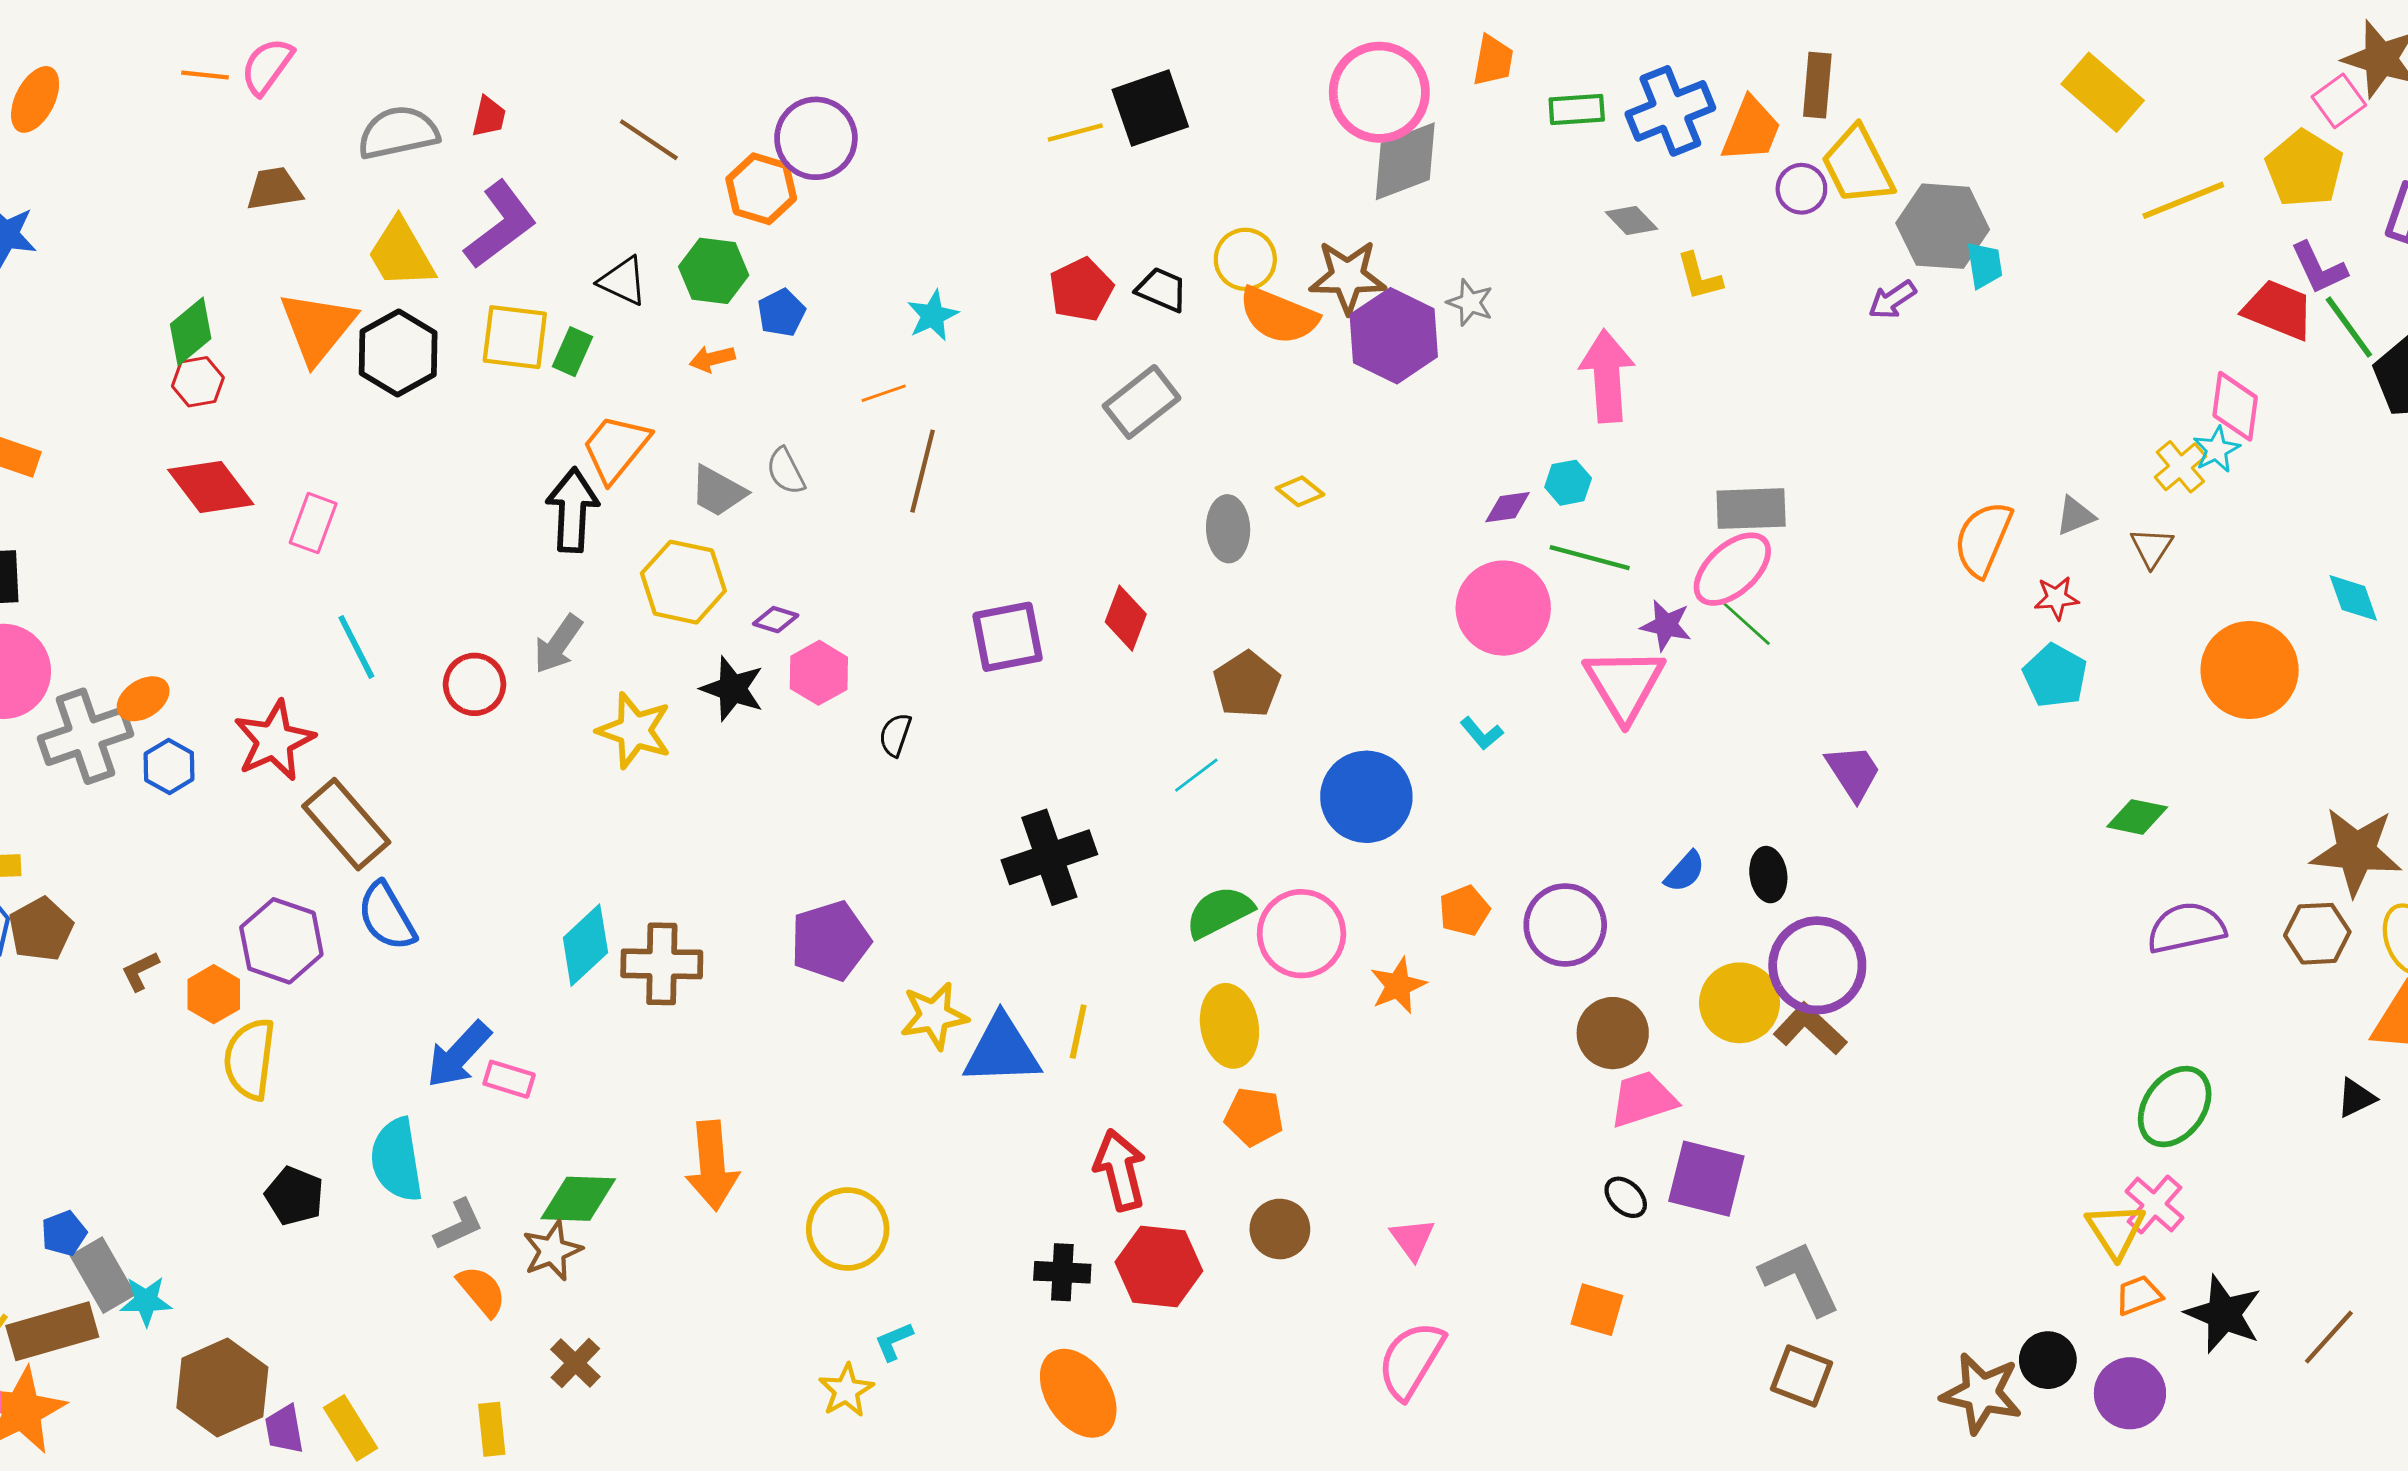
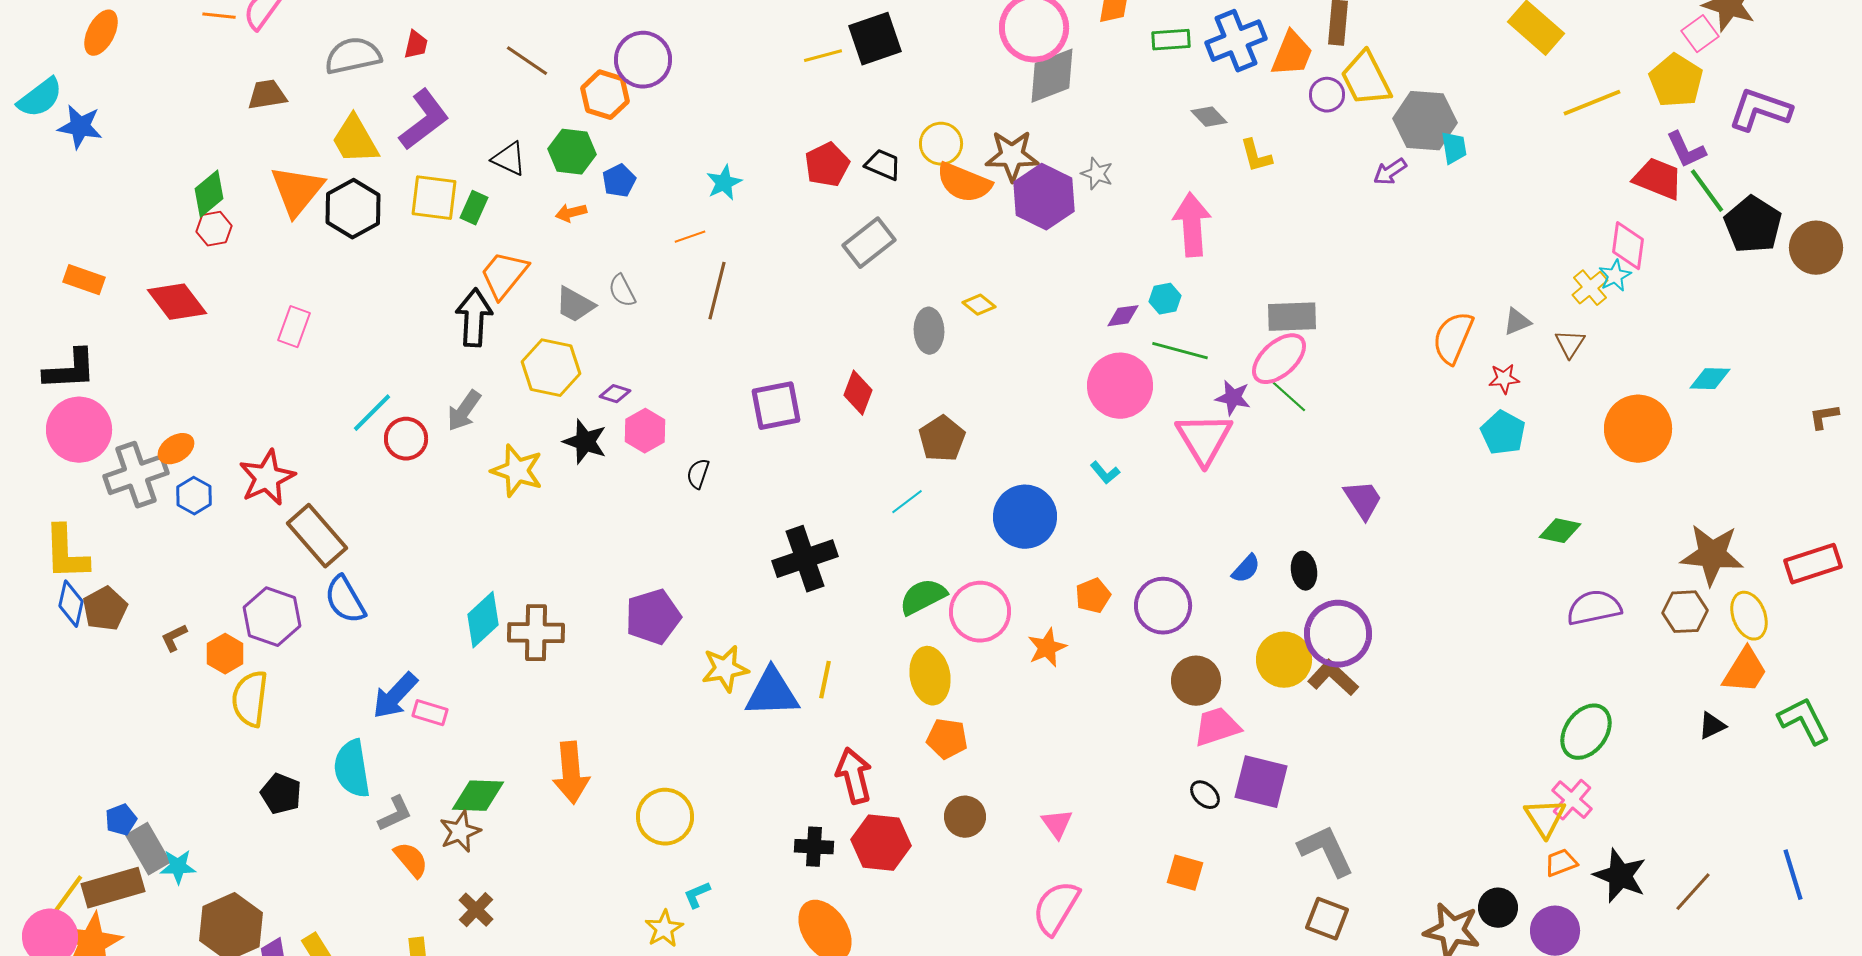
red diamond: (211, 487) -> (177, 302), moved
cyan diamond: (2353, 598) -> (1710, 379), turned -69
cyan line: (356, 647) -> (372, 413), moved, turned 72

